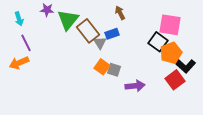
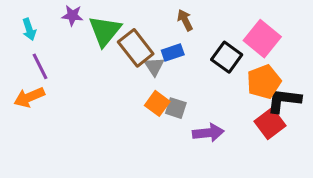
pink square: (170, 25) -> (262, 39), turned 30
black square: (158, 42) -> (227, 57), moved
black L-shape: (184, 65) -> (284, 100), turned 145

